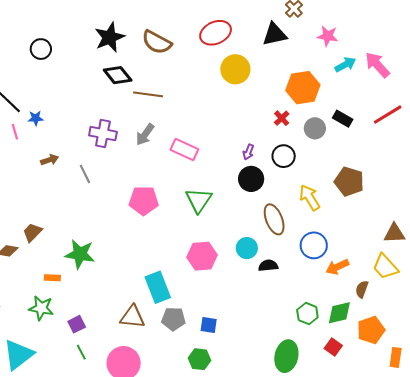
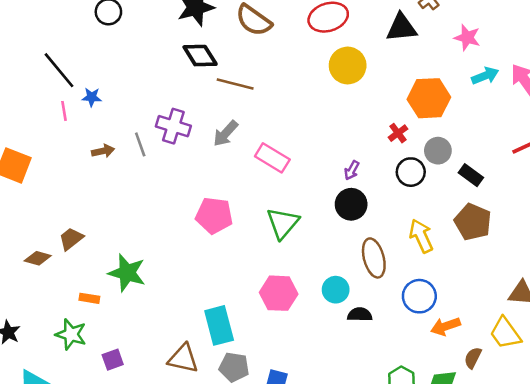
black rectangle: (343, 119) -> (471, 175), moved
black circle: (284, 156) -> (411, 172), moved
gray line: (85, 174) -> (140, 144), moved

